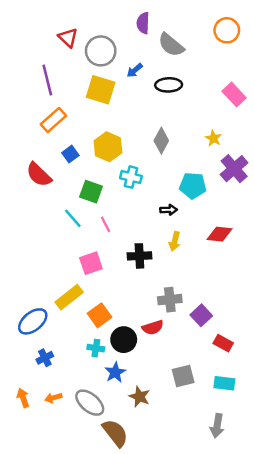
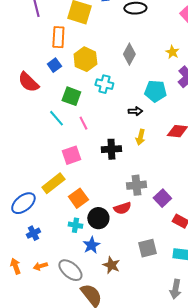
orange rectangle: (53, 120) -> (58, 37), moved, turned -45

